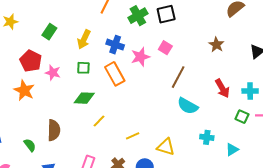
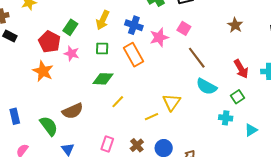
green rectangle: (49, 32) -> (70, 27), moved
brown line: (178, 77) -> (197, 58), turned -65
green square: (242, 117) -> (237, 97), moved, turned 32
brown semicircle: (54, 130) -> (73, 111), turned 65
green semicircle: (30, 145) -> (49, 126), size x1.5
yellow triangle: (166, 147) -> (171, 102), moved, turned 48

